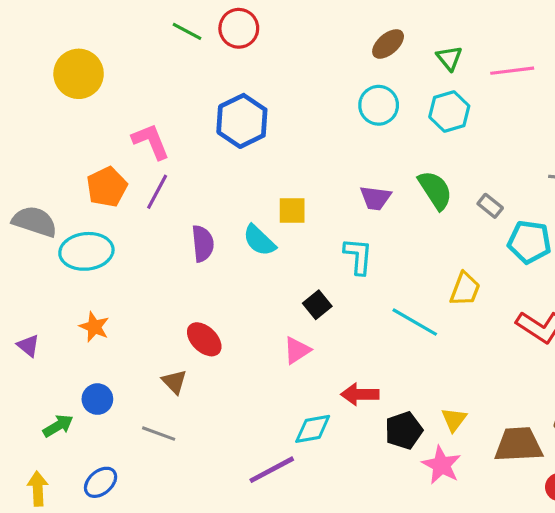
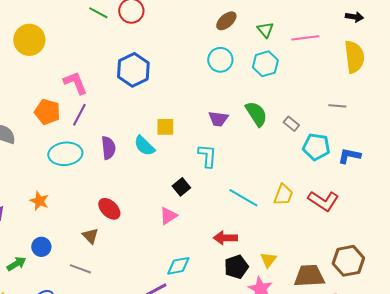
orange pentagon: (107, 187) -> (47, 112), turned -30
cyan ellipse: (86, 251) -> (65, 154), moved
yellow trapezoid: (465, 289) -> (283, 195), moved
red arrow: (360, 394) -> (225, 238), moved

